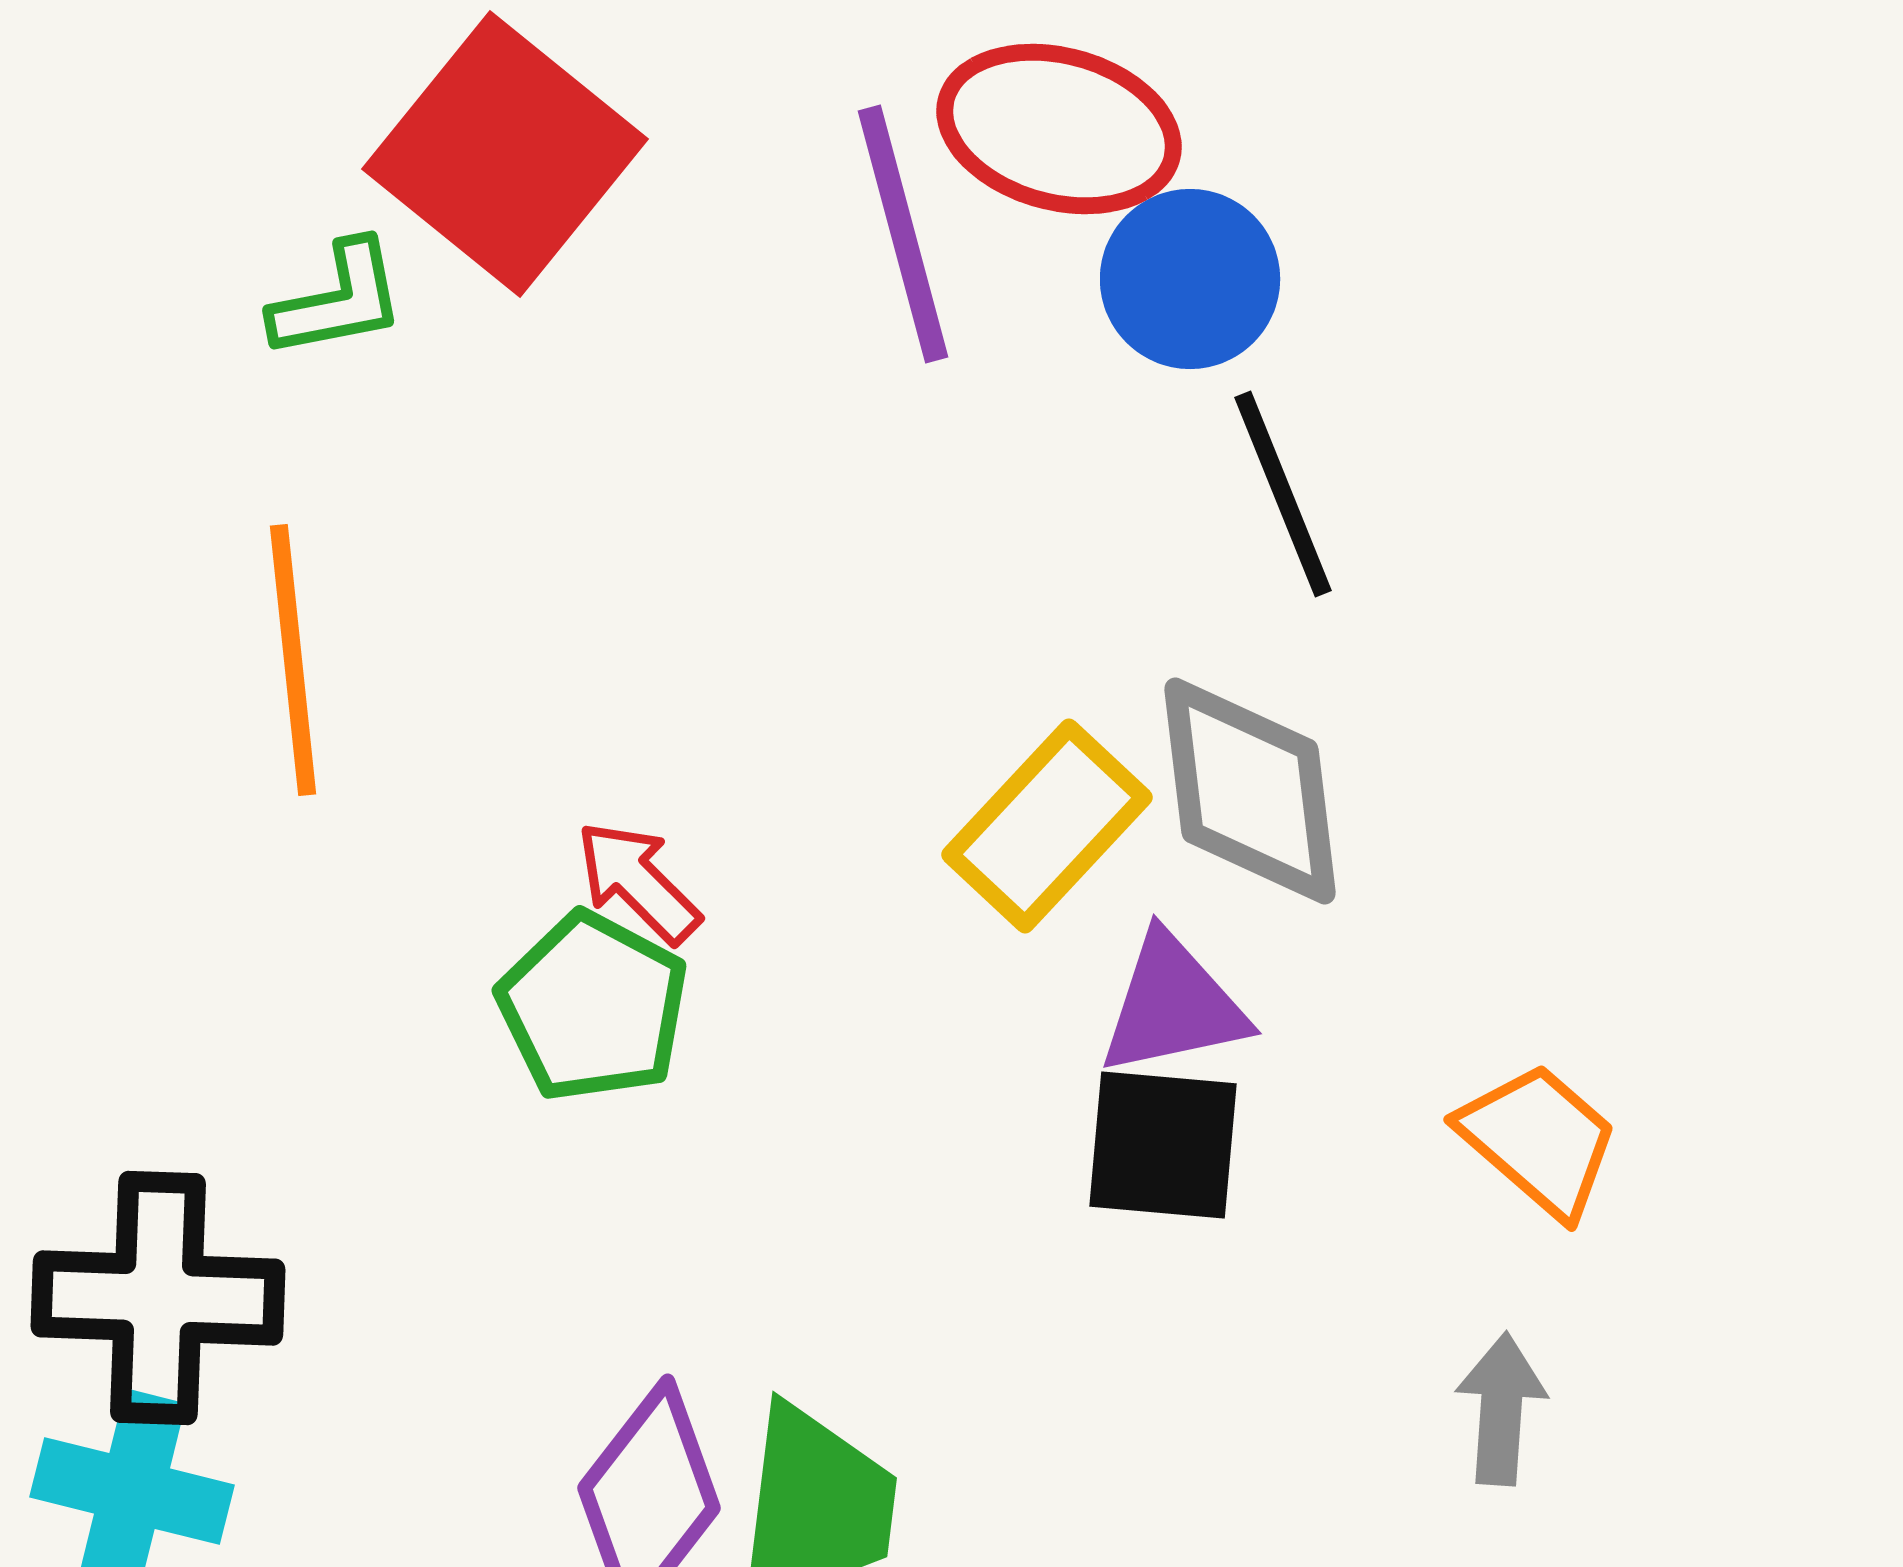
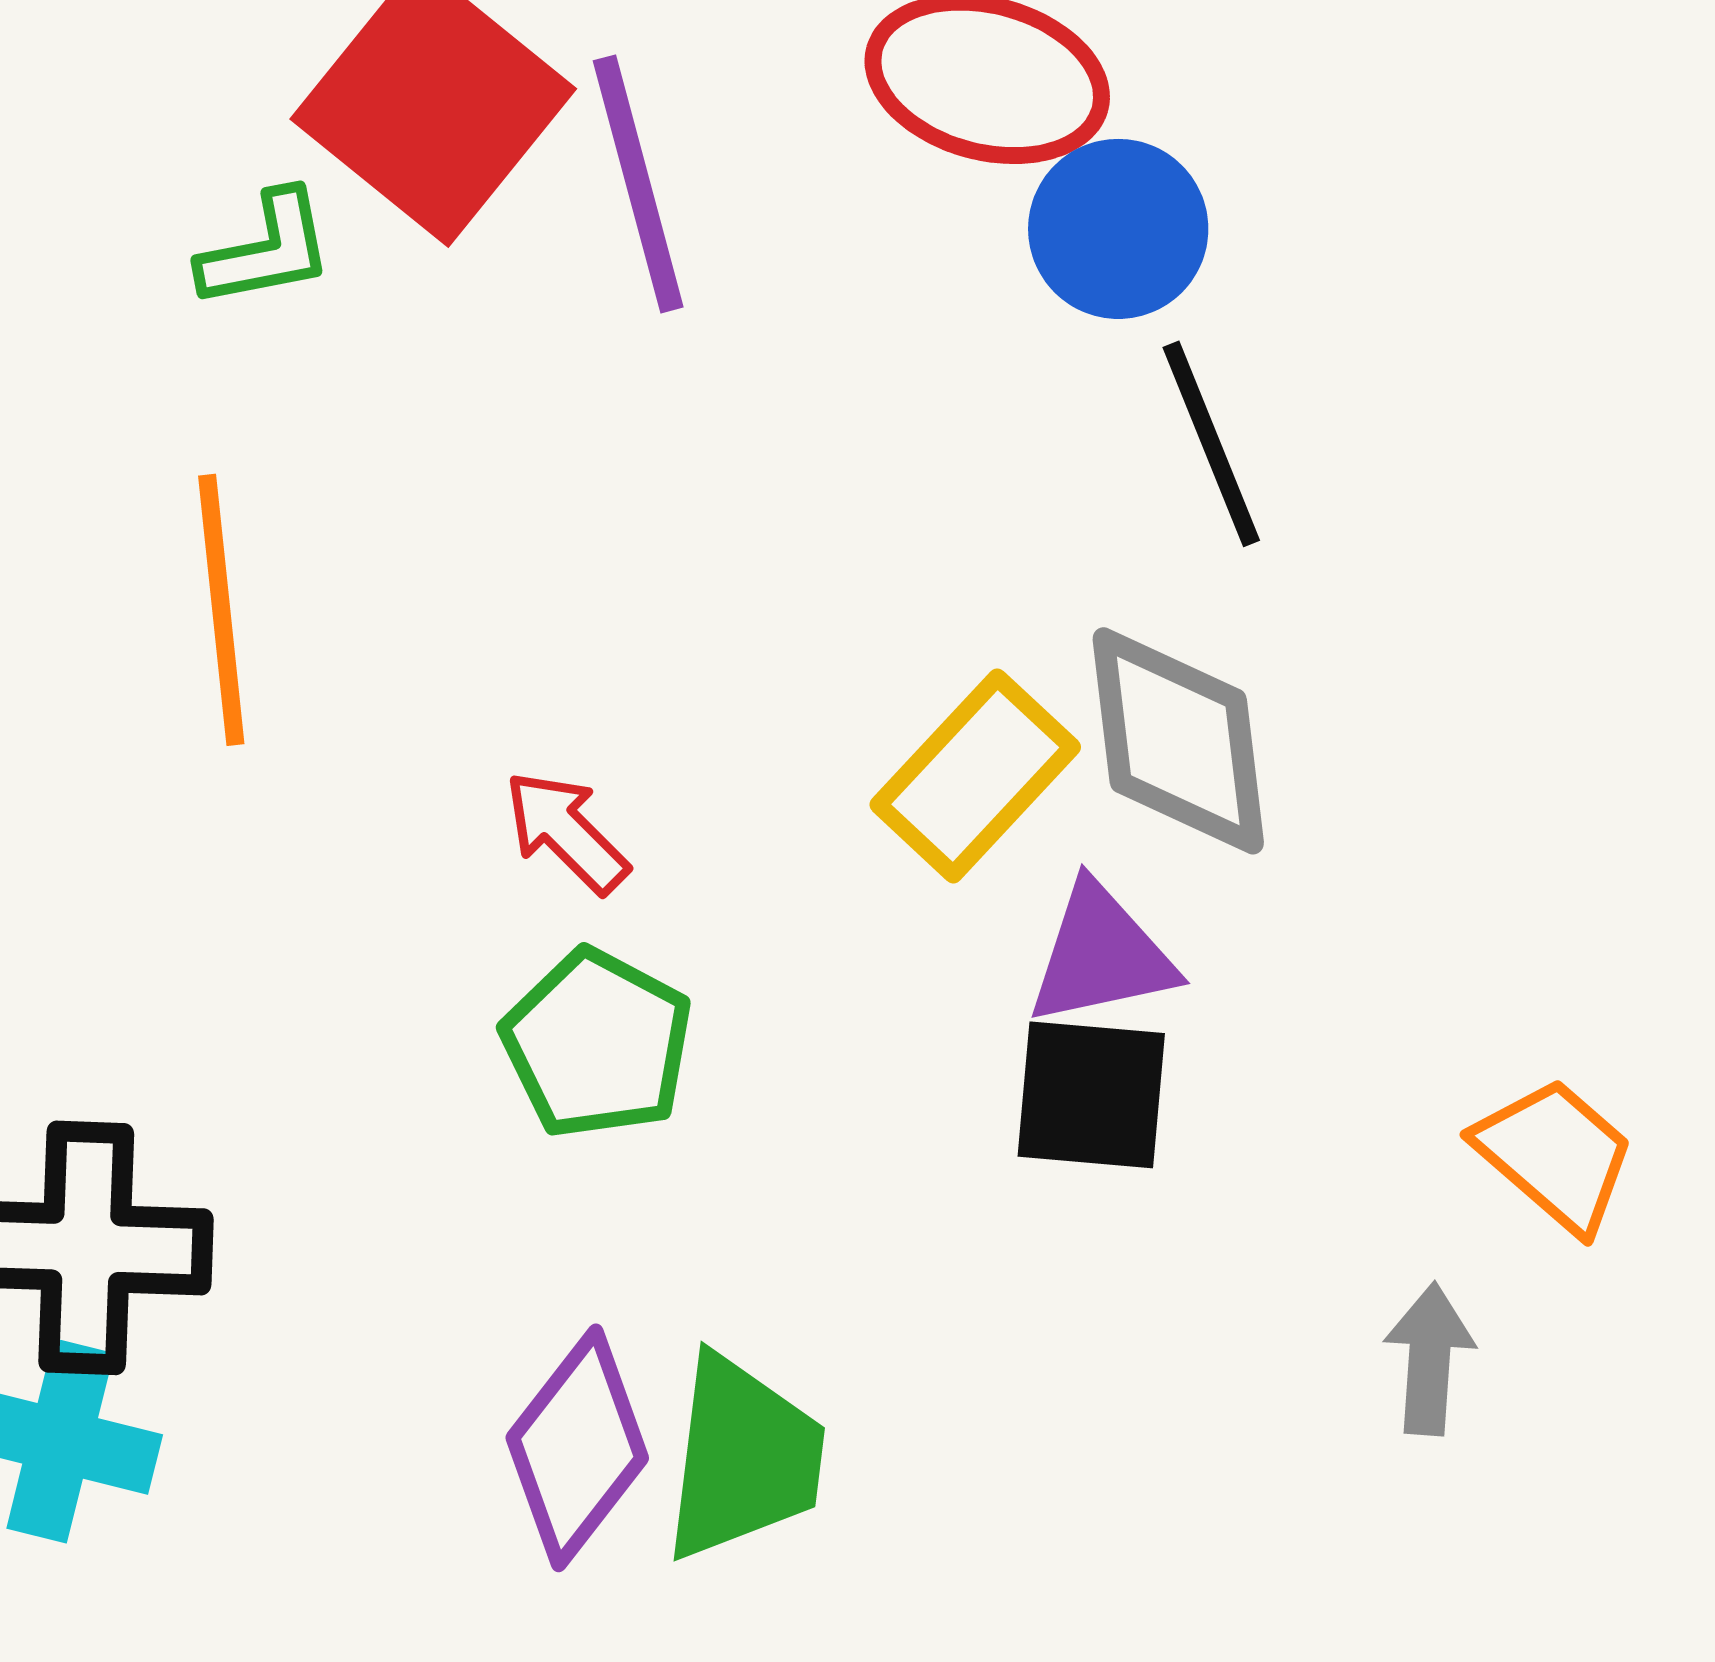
purple line: (903, 234) -> (638, 184), moved
green pentagon: (593, 1007) -> (597, 1044), moved
orange trapezoid: (1539, 1140) -> (1555, 1155), moved

